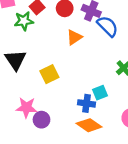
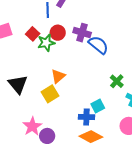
green star: (24, 21) -> (46, 43), moved
orange triangle: (74, 37) -> (58, 76), moved
pink star: (26, 108) -> (32, 126), turned -30

